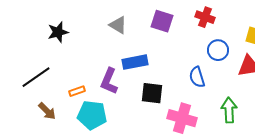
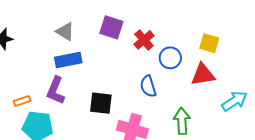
red cross: (205, 17) -> (144, 40), moved, turned 30
blue rectangle: (135, 62) -> (68, 60), moved

